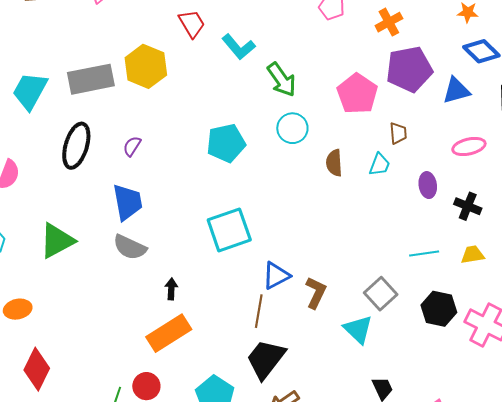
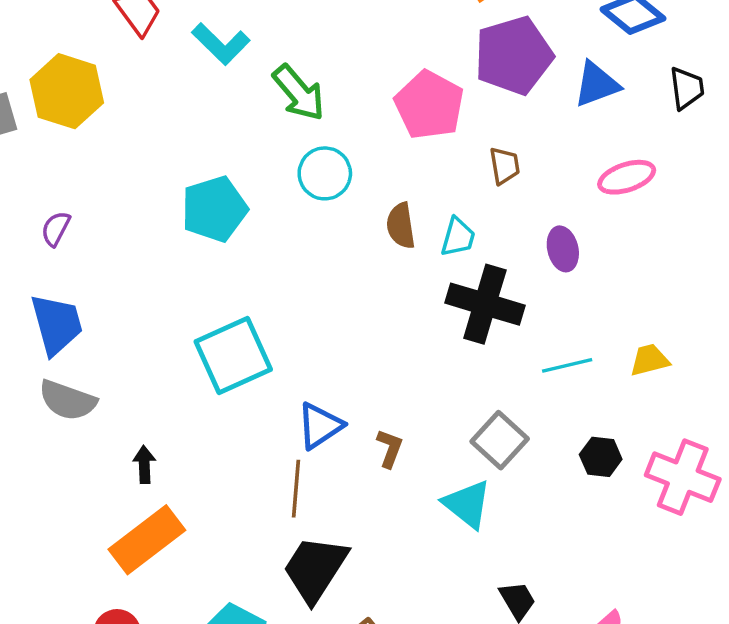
cyan trapezoid: (380, 165) -> (458, 237), moved
black cross: (468, 206) -> (485, 304), moved, size x1.6
brown L-shape: (316, 293) -> (390, 448), size x0.7
black hexagon: (439, 309) -> (601, 457), size x0.7

